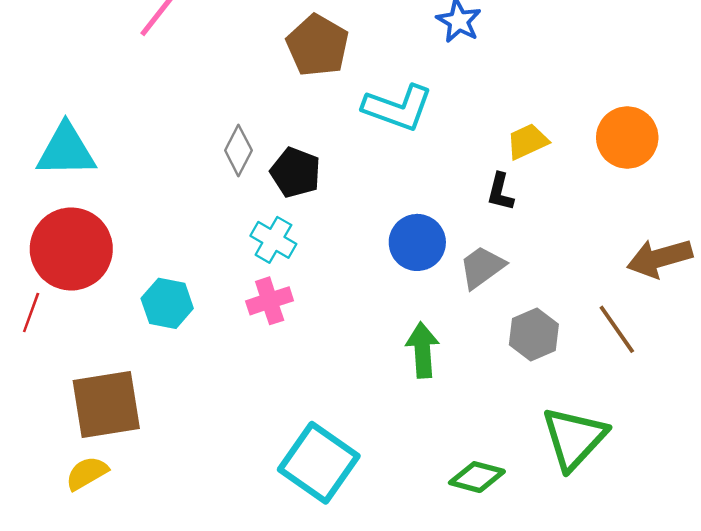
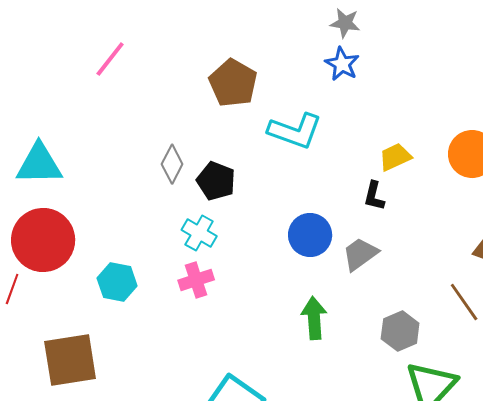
gray hexagon: (534, 334) -> (400, 331), moved

